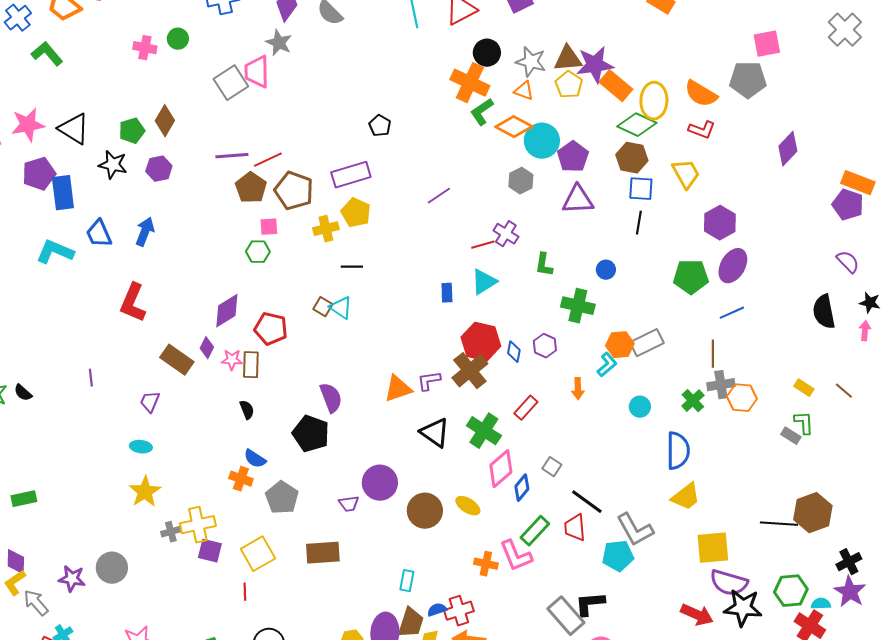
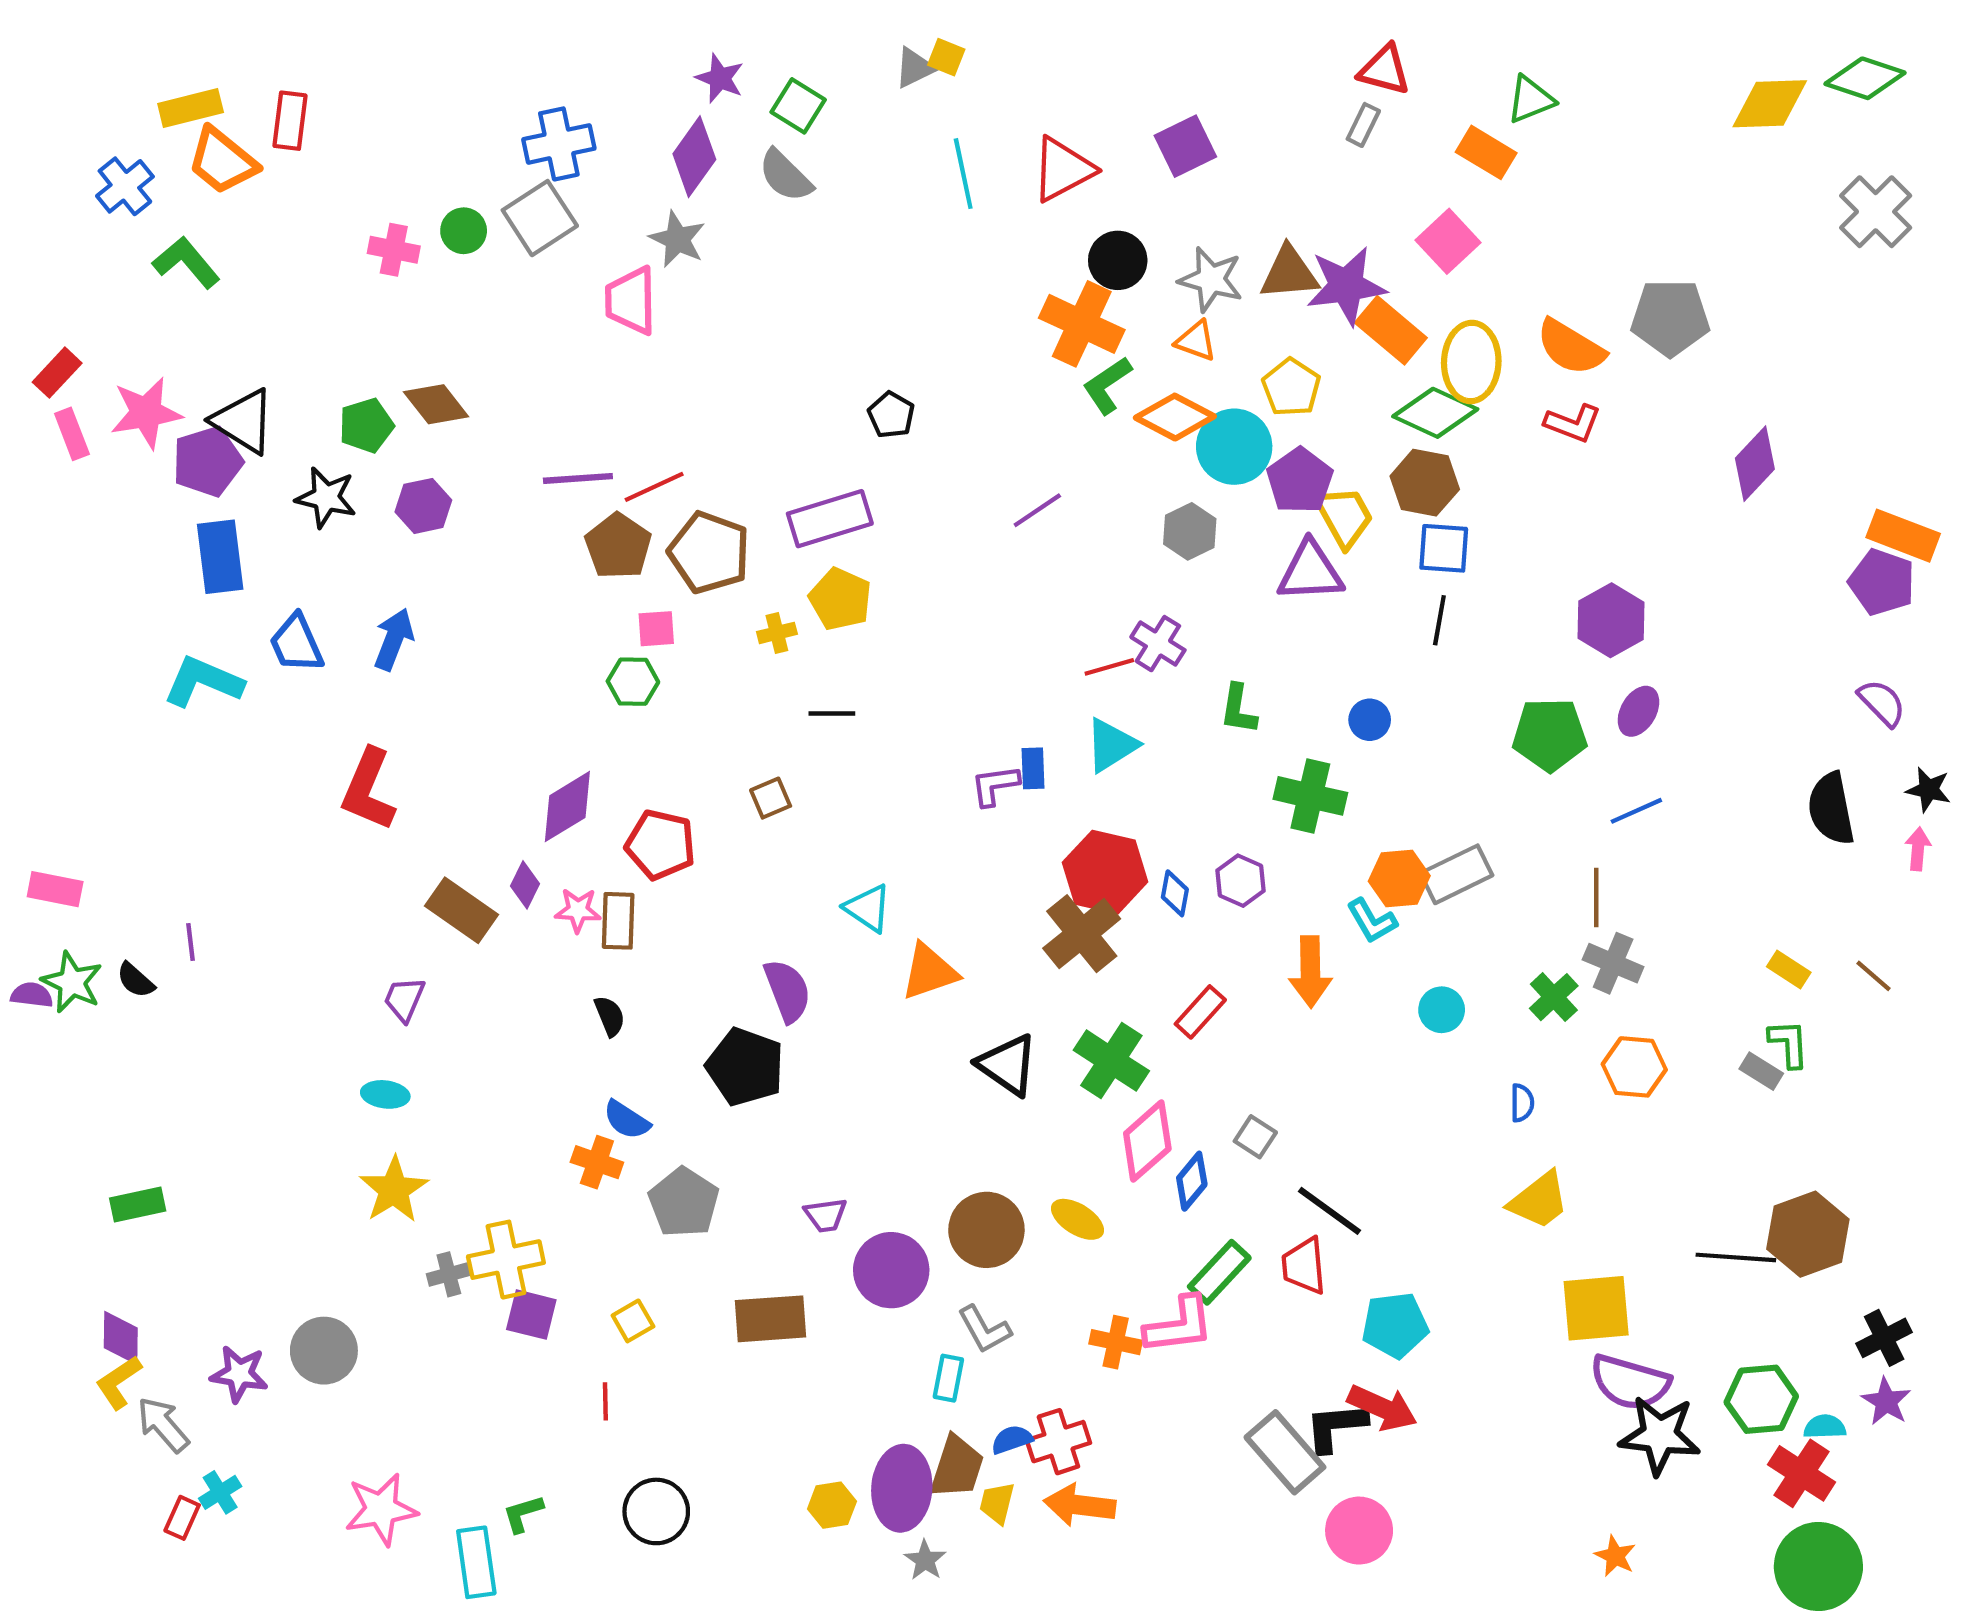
pink square: (767, 44) -> (1448, 241), moved, turned -32
gray square: (231, 83) -> (540, 218), moved
yellow pentagon: (569, 85) -> (1291, 387), moved
brown diamond: (165, 121) -> (436, 404), turned -68
purple pentagon: (39, 174) -> (207, 461), moved
yellow trapezoid: (686, 174) -> (1344, 517), moved
purple line: (439, 196) -> (1037, 510), moved
yellow cross: (326, 229) -> (777, 633), size x0.7
purple ellipse: (733, 266) -> (1638, 711), size x0.7
brown square: (323, 307) -> (771, 798), turned 36
cyan triangle: (341, 308) -> (868, 908), moved
cyan L-shape: (607, 365) -> (1372, 921), turned 100
purple line: (91, 378) -> (191, 942), moved
purple L-shape: (429, 381) -> (995, 785), moved
gray cross: (721, 385) -> (1613, 963), turned 32
orange arrow: (578, 389) -> (1310, 972), size x1.5
orange hexagon: (742, 398) -> (1634, 1067), moved
blue semicircle: (678, 451) -> (1522, 1103), size x0.5
purple circle: (380, 483) -> (891, 1270), moved
gray L-shape: (635, 530) -> (984, 1329), moved, size x0.7
yellow square: (258, 554) -> (633, 1321), size x0.6
pink L-shape: (516, 556) -> (1179, 1325), turned -75
purple star: (850, 592) -> (1886, 1401), size x0.7
red arrow: (697, 615) -> (1382, 1408), moved

